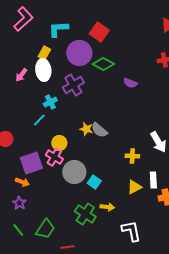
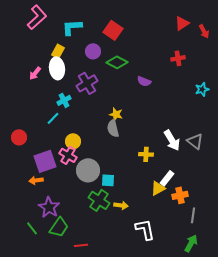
purple circle: (79, 53) -> (93, 51), size x0.6
yellow star: (86, 129) -> (116, 114), moved
gray semicircle: (99, 130) -> (113, 128), turned 36
white rectangle: (153, 180) -> (167, 178), turned 42
orange arrow: (22, 182) -> (36, 180), turned 152
cyan square: (94, 182) -> (108, 180), turned -32
yellow triangle: (134, 187) -> (158, 188), moved
purple star: (19, 203) -> (49, 207), moved, size x1.5
green cross: (85, 214) -> (99, 200), moved

